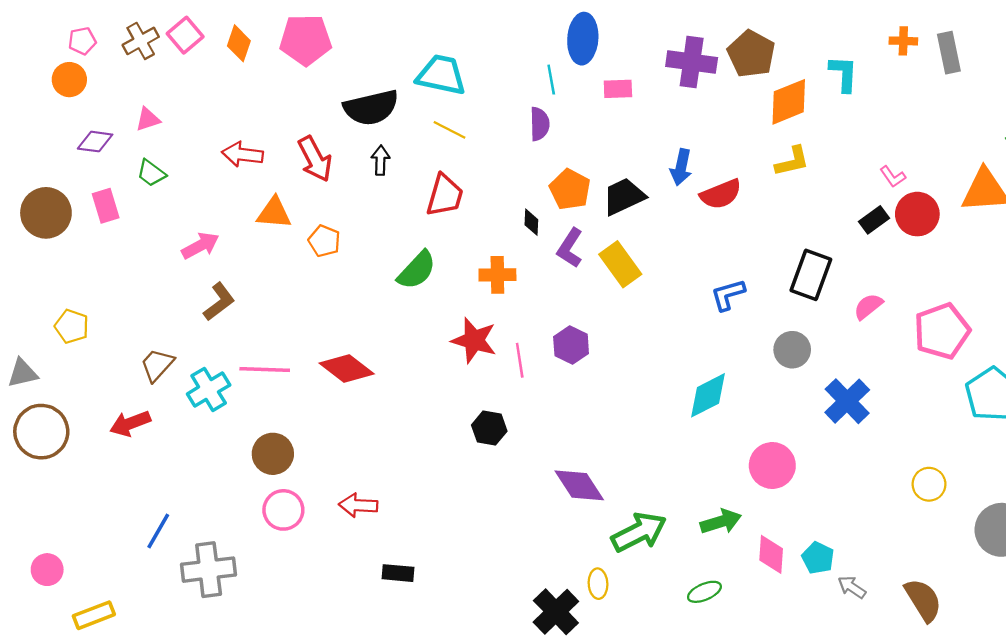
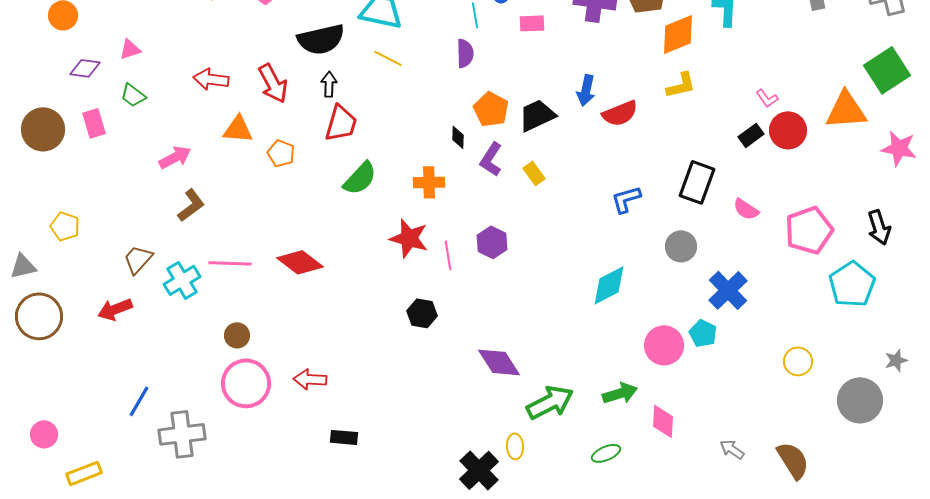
red trapezoid: (445, 195) -> (341, 123), moved
yellow rectangle: (620, 264) -> (534, 173), size x0.6
pink semicircle: (868, 306) -> (746, 209), turned -108
brown circle: (273, 454) -> (237, 335), size x0.7
pink circle: (283, 510) -> (246, 383), size x1.4
cyan pentagon: (818, 558) -> (703, 333), moved

